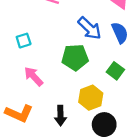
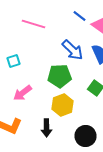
pink arrow: (34, 76) -> (22, 93), turned -84
yellow hexagon: (91, 98) -> (62, 105), moved

